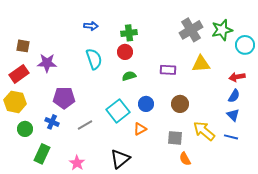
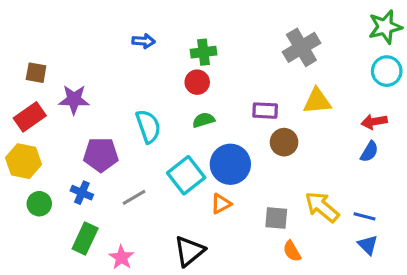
green star: (222, 30) -> (385, 27), moved
cyan semicircle: (94, 59) -> (148, 126), moved
blue circle: (146, 104) -> (230, 164), size x1.6
brown circle: (180, 104) -> (284, 142), moved
blue triangle: (233, 115) -> (368, 245), moved
green rectangle: (42, 154) -> (85, 238), moved

